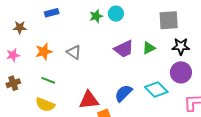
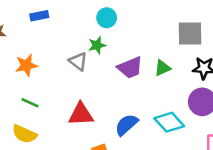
cyan circle: (116, 14) -> (107, 18), moved
green star: (96, 16) -> (97, 45), moved
gray triangle: (74, 52) -> (78, 61), moved
red triangle: (89, 100) -> (81, 114), moved

